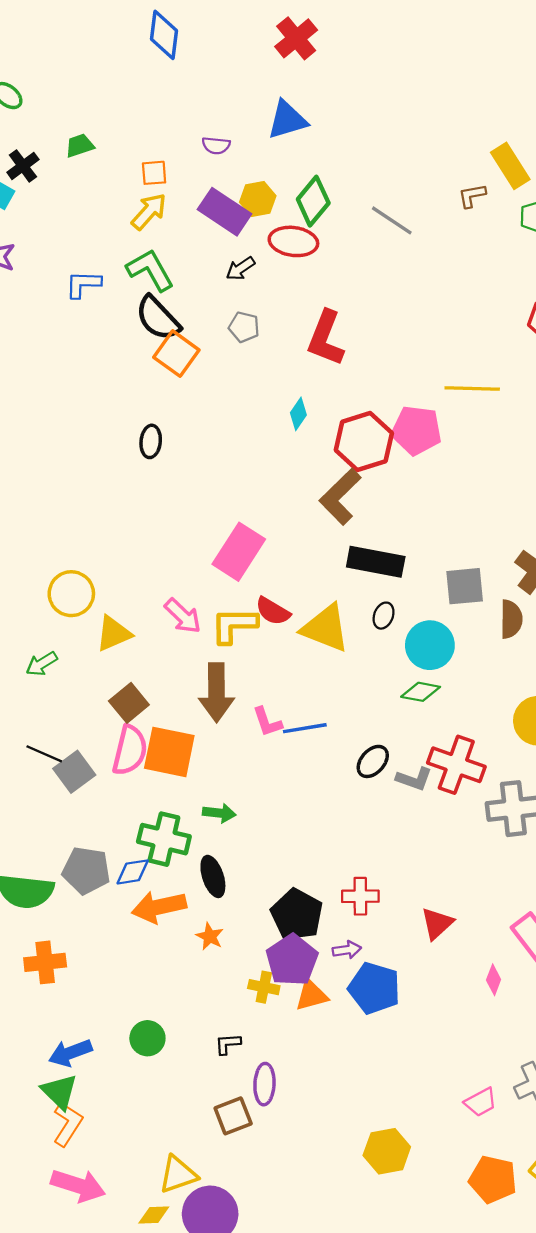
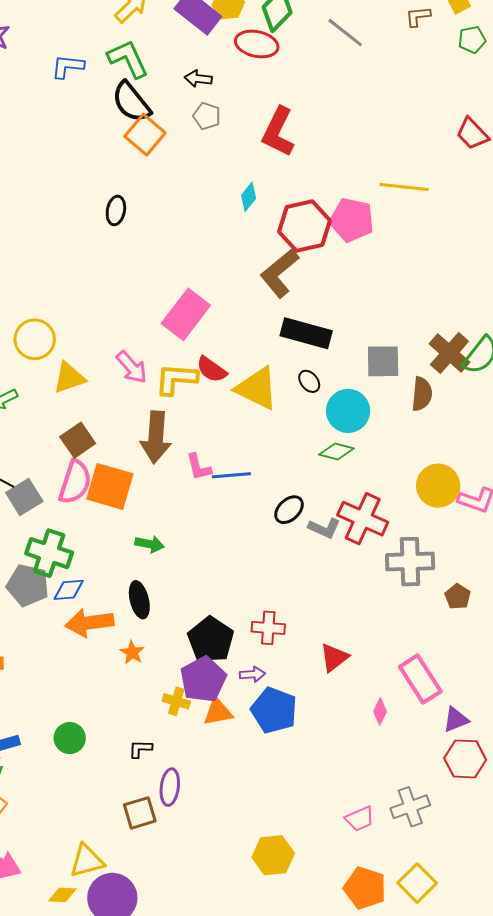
black arrow: (240, 269) -> (198, 79), moved, turned 36
black ellipse: (384, 616) -> (309, 381), turned -65
green cross: (164, 839) -> (49, 553), moved

